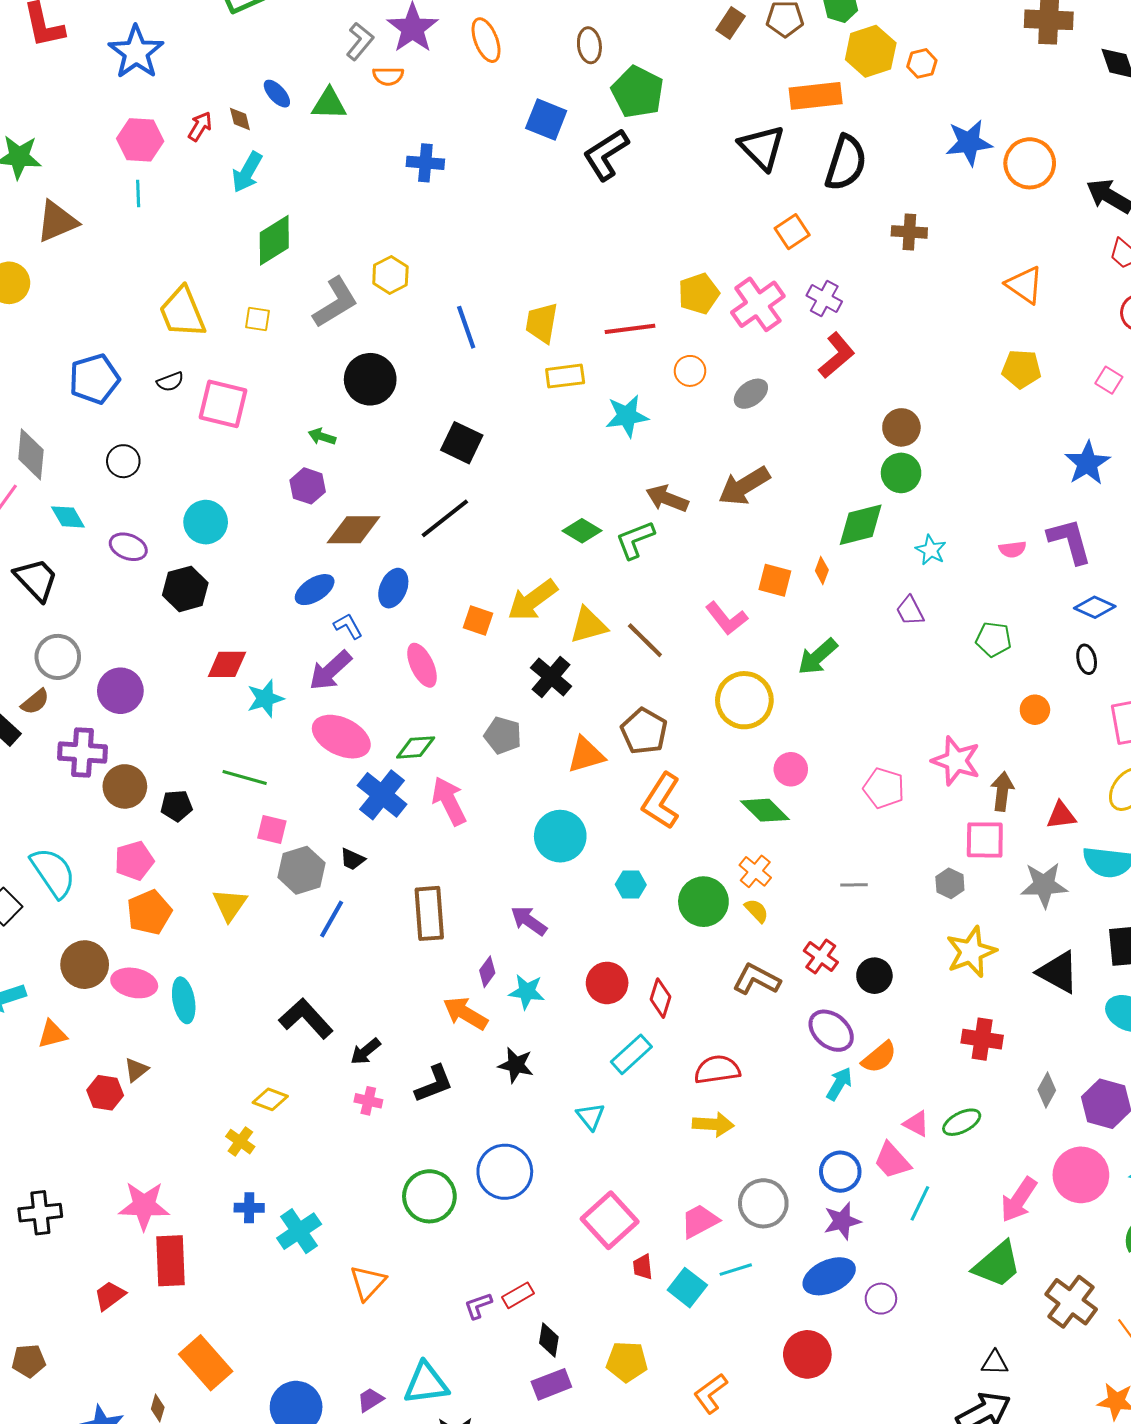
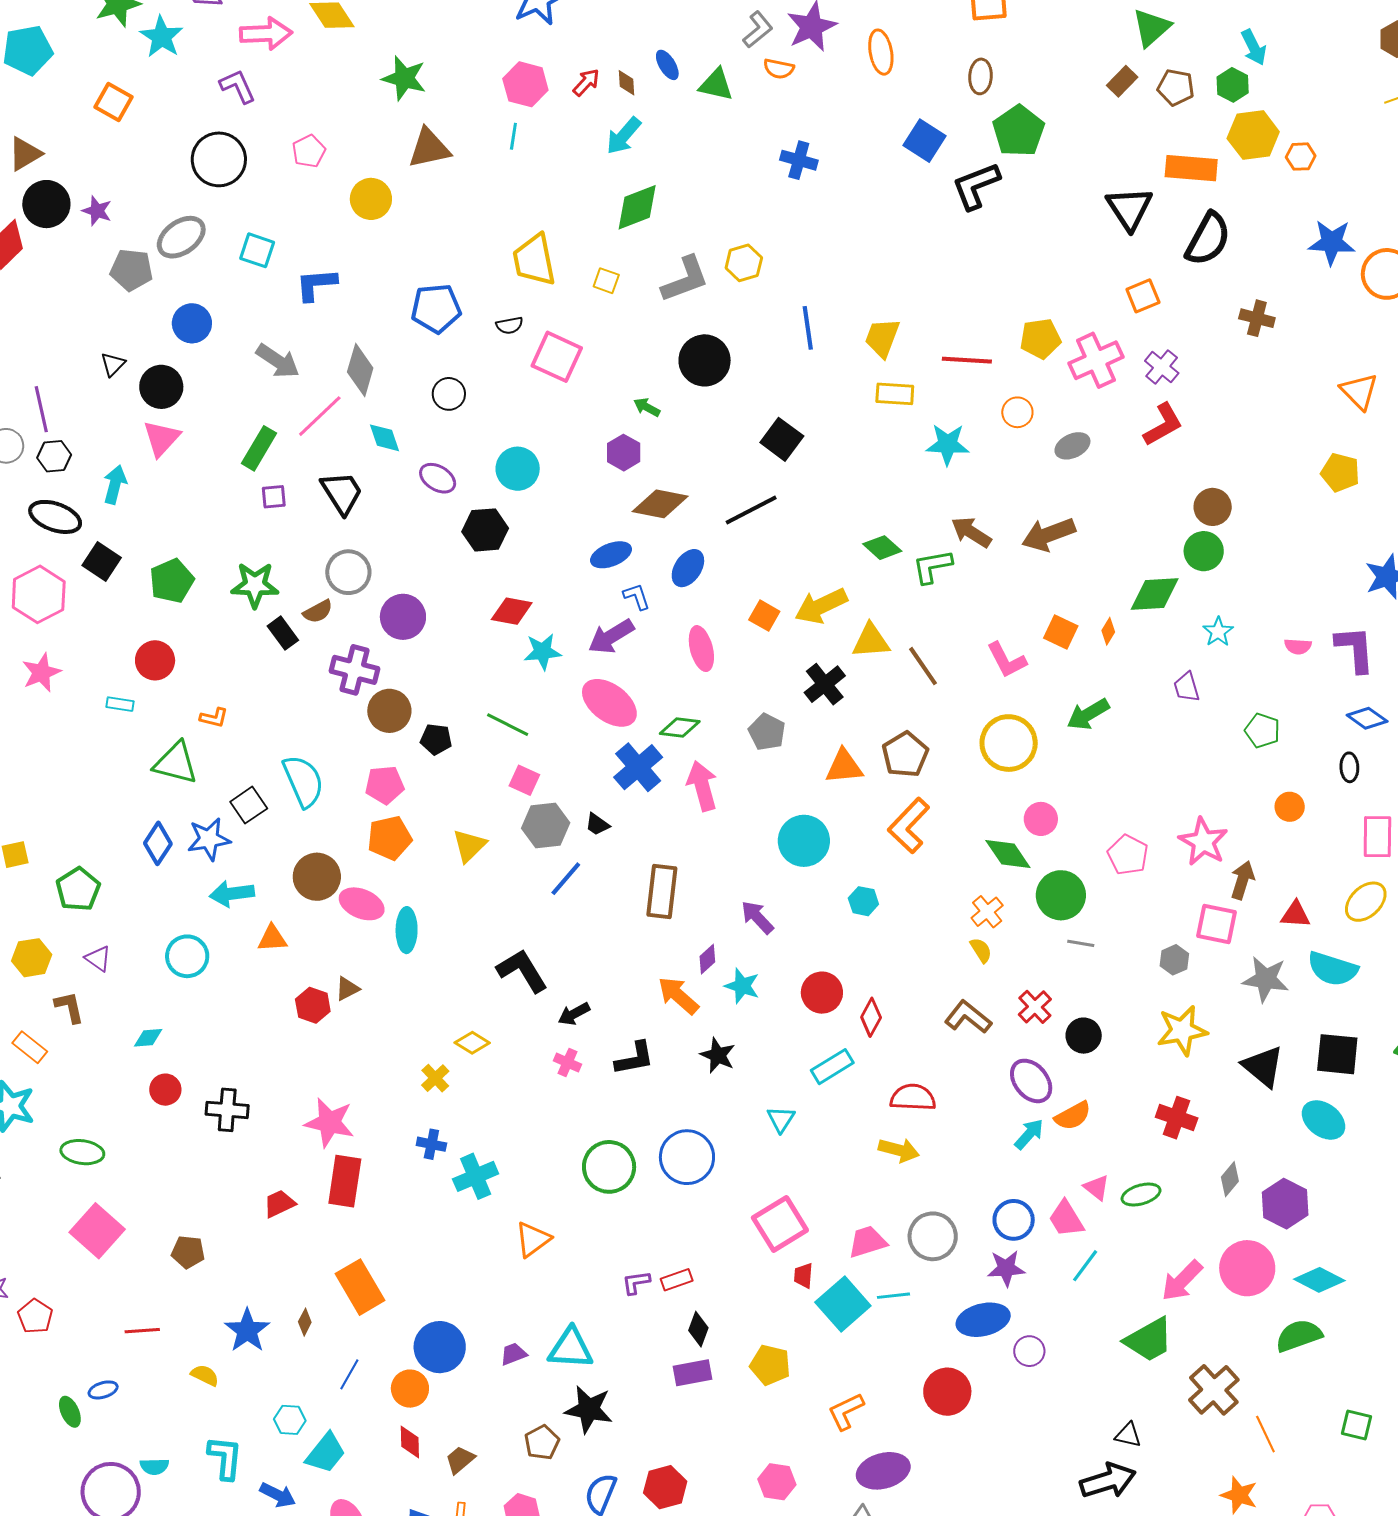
green circle: (703, 902) -> (1061, 895), moved
cyan square: (687, 1288) -> (843, 1304), size x1.4

